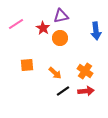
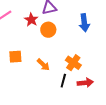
black line: (63, 91) -> (63, 81), moved, turned -40
red arrow: (86, 91) -> (85, 83), moved

